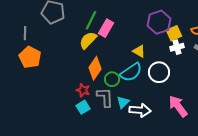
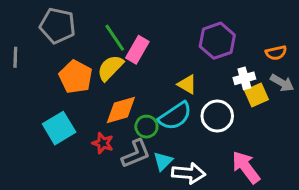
green line: (91, 20) -> (115, 38), turned -60
yellow square: (174, 33) -> (256, 95), moved
orange pentagon: (30, 57) -> (76, 77), moved
orange diamond: (95, 68) -> (121, 110), turned 40
gray L-shape: (105, 97) -> (136, 154), turned 70
cyan square: (83, 107) -> (59, 128), moved, size x1.5

